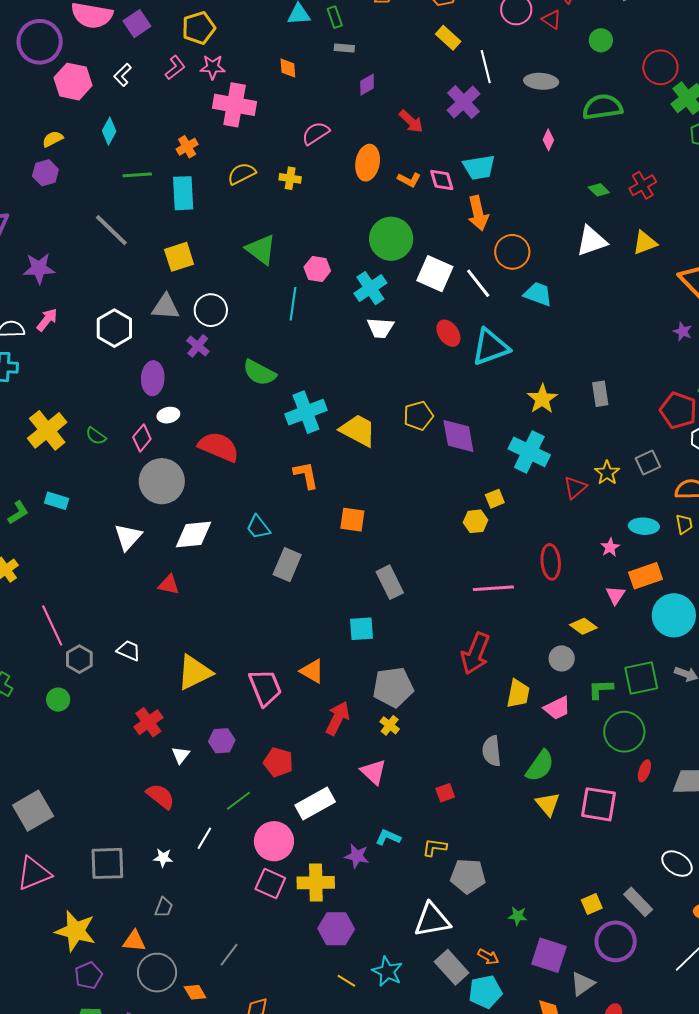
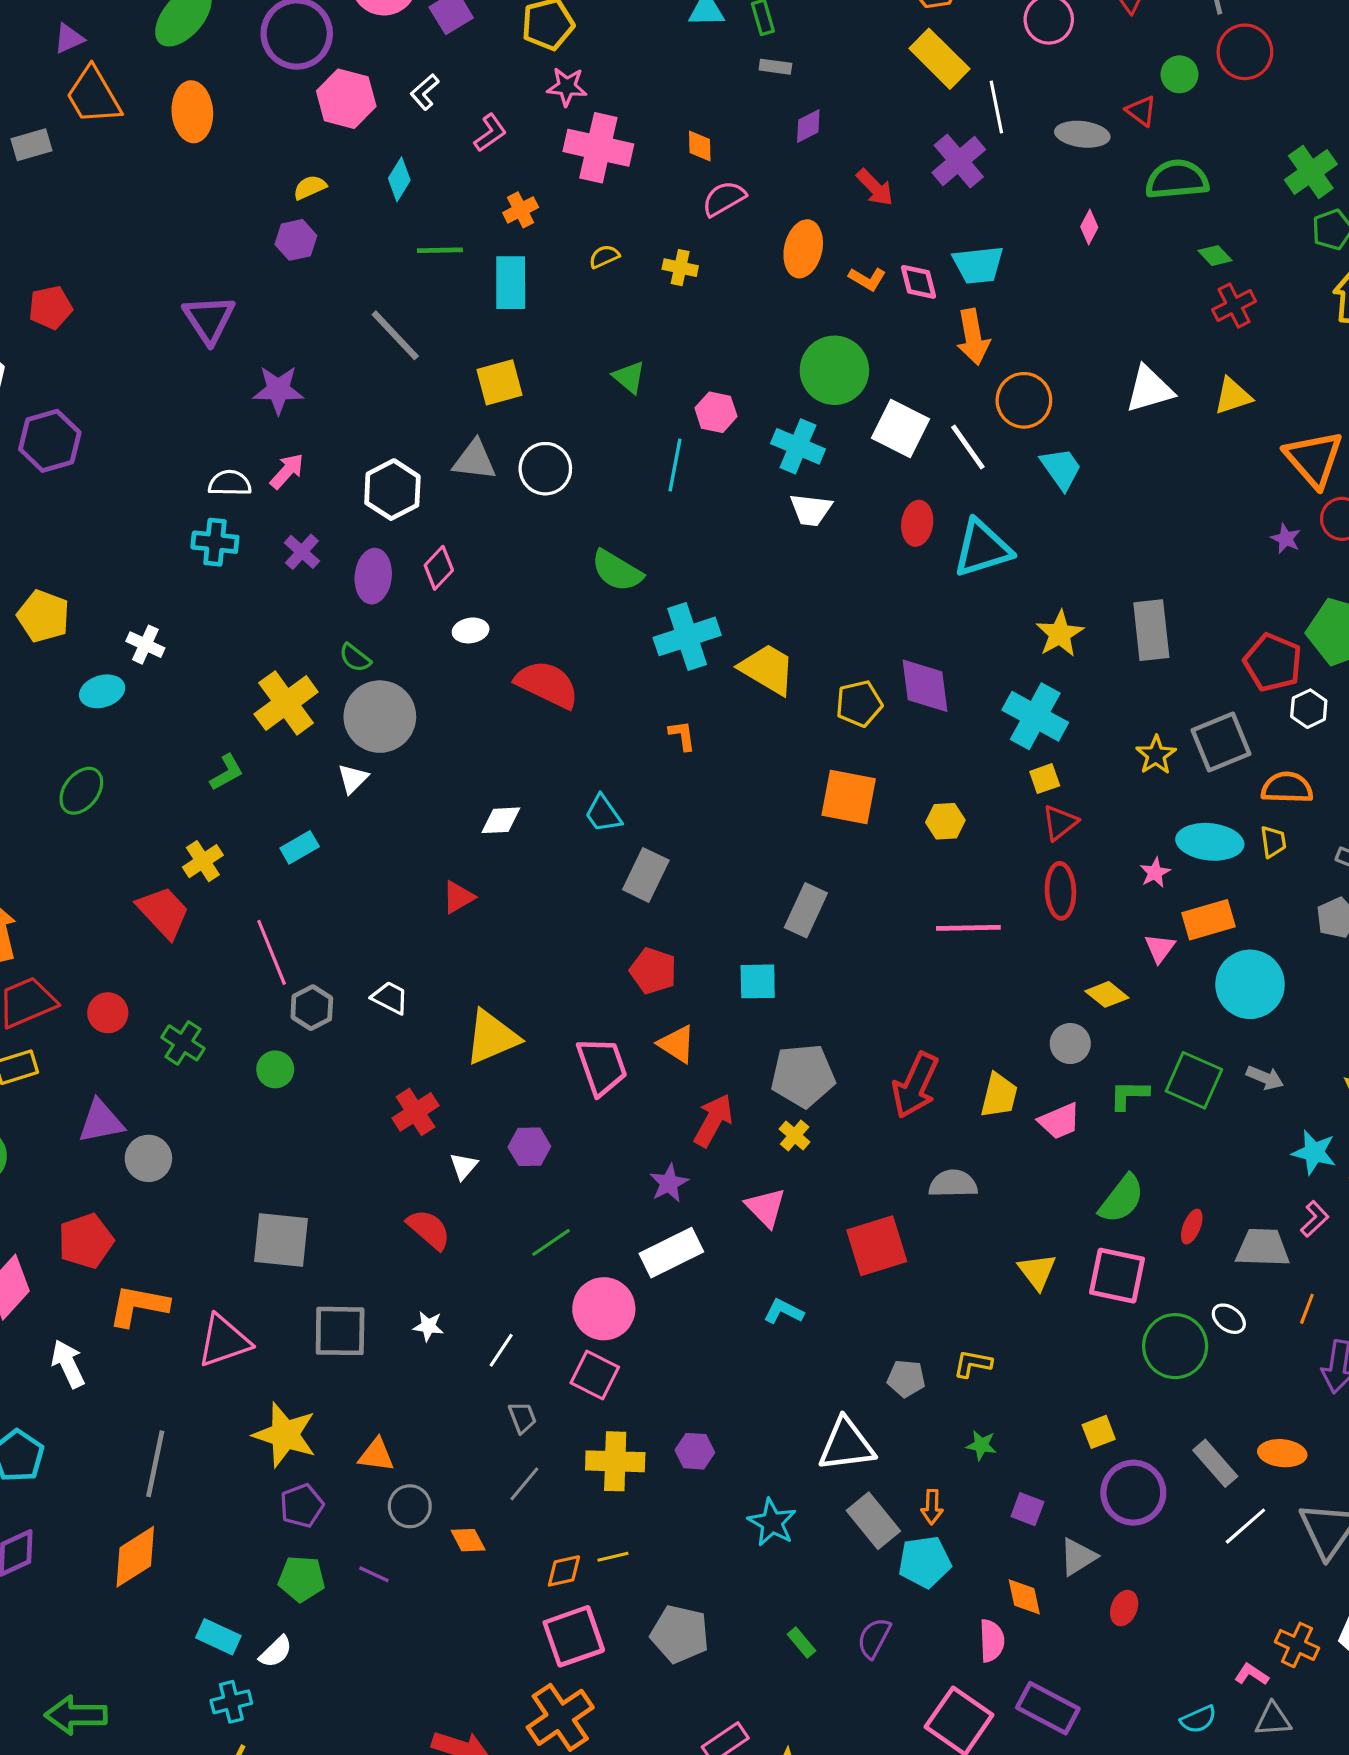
red triangle: (552, 20) -> (1141, 111), moved
yellow rectangle: (448, 38) -> (939, 59), size x1.5
red circle: (660, 67) -> (1245, 52), moved
pink L-shape: (175, 68) -> (490, 133), moved
orange diamond: (288, 68) -> (700, 146), moved
yellow semicircle: (242, 174) -> (604, 257), size x0.7
green diamond: (599, 190) -> (1215, 256), moved
green triangle: (261, 249) -> (629, 377), size x0.7
cyan cross: (370, 288) -> (798, 446), turned -36
cyan trapezoid: (538, 294) -> (1061, 469), turned 32
red ellipse: (448, 333) -> (917, 523), turned 40
purple cross: (198, 346) -> (302, 552), moved
purple ellipse: (153, 378) -> (373, 576), moved
gray rectangle: (600, 394) -> (1151, 630), size x1.5
yellow pentagon: (418, 416) -> (859, 704), moved
yellow cross: (47, 430) -> (286, 703), moved
pink diamond: (142, 438) -> (439, 568), moved
gray square: (648, 463) -> (1221, 742), size x1.5
orange L-shape: (306, 475) -> (682, 735), size x0.7
gray circle: (162, 481) -> (380, 717), moved
red triangle: (575, 488) -> (1060, 823), moved
yellow square: (495, 499) -> (1045, 779), moved
cyan rectangle: (57, 501) -> (300, 847), moved, turned -50
orange square: (352, 520) -> (849, 797), moved, size x1.4
cyan ellipse: (644, 526) -> (1210, 842), size x1.4
white diamond: (194, 535) -> (501, 820), size x0.7
white triangle: (128, 537) -> (353, 779), moved, size x0.7
gray rectangle: (390, 582) -> (806, 910), turned 48
red triangle: (169, 585) -> (458, 897), turned -45
red arrow: (475, 653) -> (915, 1085), moved
green square: (641, 678) -> (1194, 1080), turned 33
green circle: (624, 732) -> (1175, 1346), moved
gray semicircle: (492, 751) -> (953, 1184), turned 92
red pentagon: (278, 762) -> (653, 971), moved
green semicircle: (540, 766) -> (1122, 1199), moved
red square: (445, 793) -> (877, 1246), size x2.0
gray square: (33, 811) -> (281, 1240), moved, turned 33
white line: (204, 838) -> (501, 1350), moved
yellow L-shape: (435, 847) -> (973, 1364), moved
purple star: (357, 856) -> (669, 1183), moved, turned 30
white ellipse: (677, 864) -> (1229, 1319), moved, size x0.7
gray pentagon: (468, 876) -> (906, 1378), size x0.7
yellow cross: (316, 883) -> (615, 1461), moved
gray rectangle: (638, 902) -> (1215, 1463), moved
gray trapezoid: (164, 907) -> (522, 1417), moved, turned -45
purple hexagon: (336, 929) -> (695, 1451), size x0.7
purple square: (549, 955) -> (1027, 1509), size x0.6
orange arrow: (488, 957) -> (932, 1507), turned 60
gray circle: (157, 973) -> (410, 1506), size x0.7
yellow line: (346, 981) -> (613, 1557), moved, turned -48

